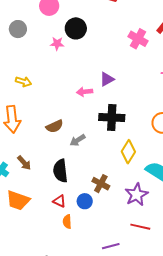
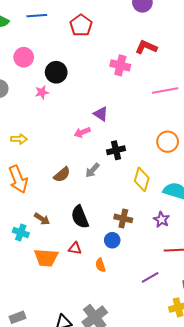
purple triangle: (107, 79) -> (101, 114), turned -42
black cross: (112, 118) -> (116, 150), size x0.7
gray arrow: (78, 140) -> (92, 170), moved
purple star: (136, 195) -> (161, 220), size x0.7
red triangle: (59, 201) -> (75, 248), moved

